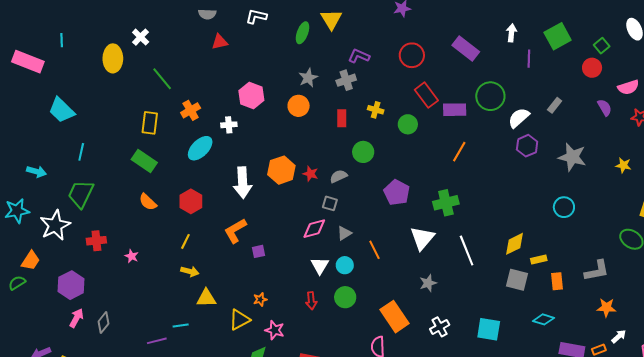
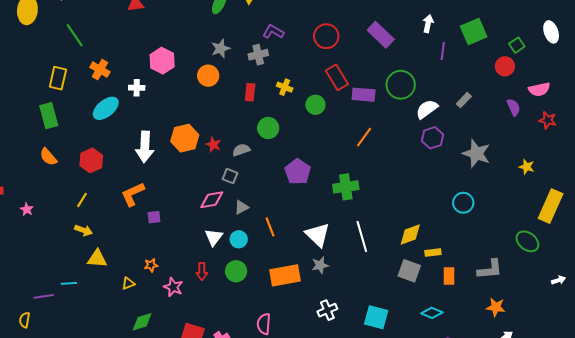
orange cross: (191, 110) -> (100, 70), turned -36
green rectangle: (144, 161) -> (49, 116), turned 35
white triangle: (422, 238) -> (318, 235), moved, turned -32
orange rectangle: (394, 317) -> (285, 275), moved, turned -72
yellow triangle: (240, 320) -> (128, 283), size x0.6
pink star: (275, 330) -> (173, 287), moved

